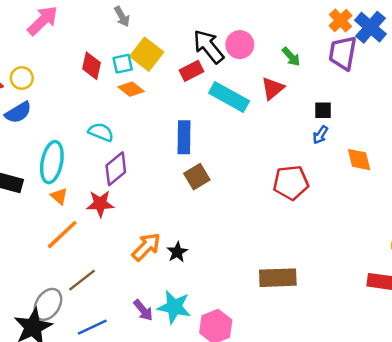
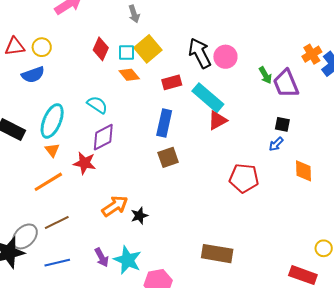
purple trapezoid: (343, 53) -> (286, 84), moved, turned -44
red rectangle: (191, 71) -> (172, 82), moved
red triangle: (273, 88) -> (217, 120), moved

